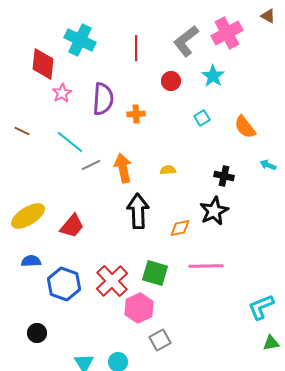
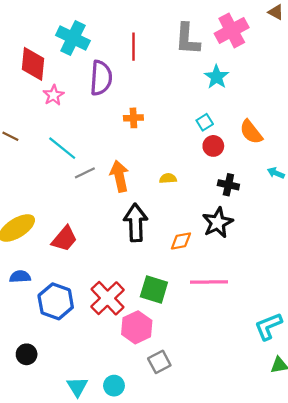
gray L-shape: (186, 41) -> (187, 39), turned -48
red circle: (171, 81) -> (213, 146), moved
purple semicircle: (103, 99) -> (101, 78), moved

